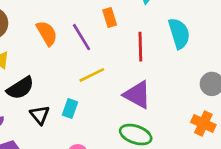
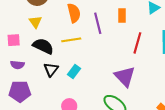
yellow line: (92, 75) -> (71, 40), moved
black semicircle: (20, 88) -> (43, 46), turned -140

